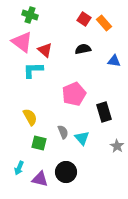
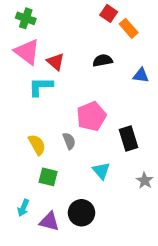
green cross: (30, 15) -> (26, 18), moved
red square: (84, 19) -> (109, 13), moved
gray semicircle: (63, 132) -> (69, 141), moved

